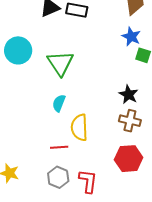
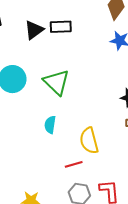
cyan semicircle: (59, 103) -> (50, 125), moved

